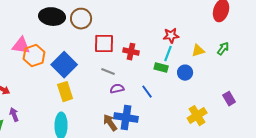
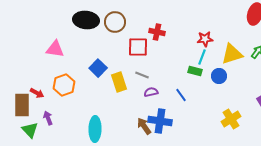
yellow triangle: (198, 51) -> (232, 54), size x1.6
red cross: (131, 52) -> (157, 32), moved
orange hexagon: (34, 56) -> (64, 85), moved
blue square: (64, 65) -> (98, 68), size x0.7
yellow rectangle: (65, 92) -> (119, 82), moved

